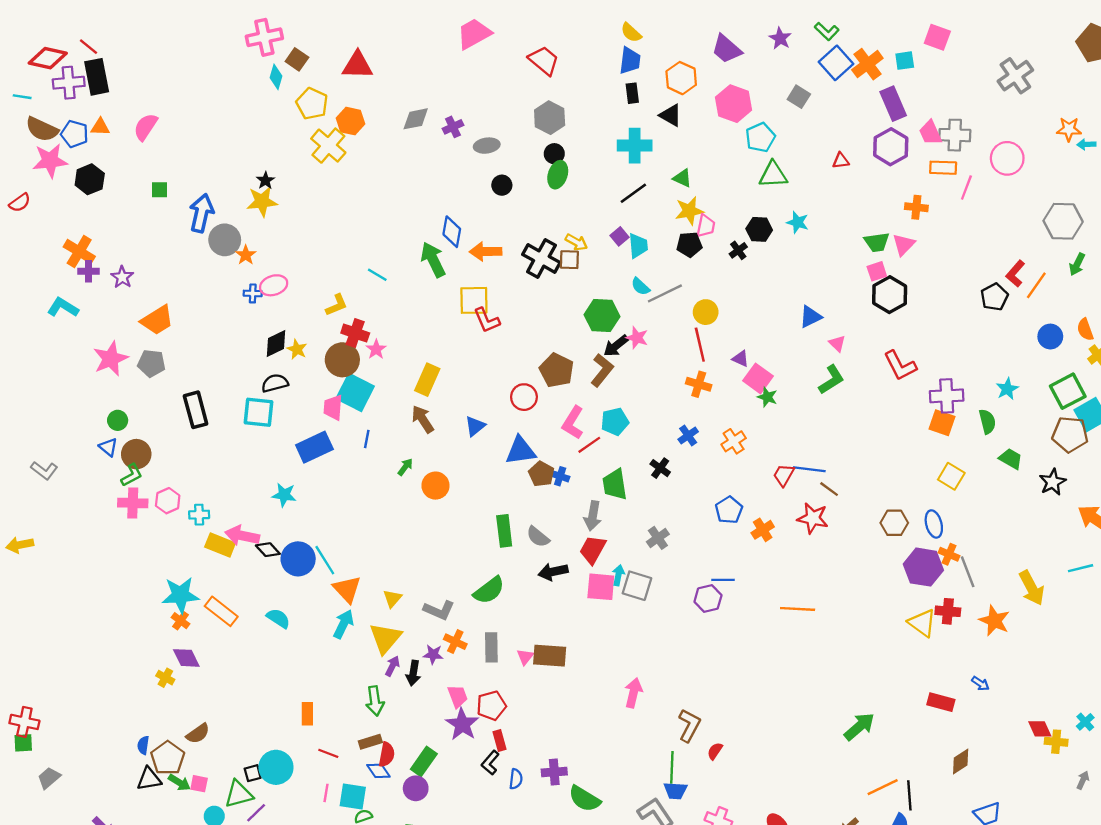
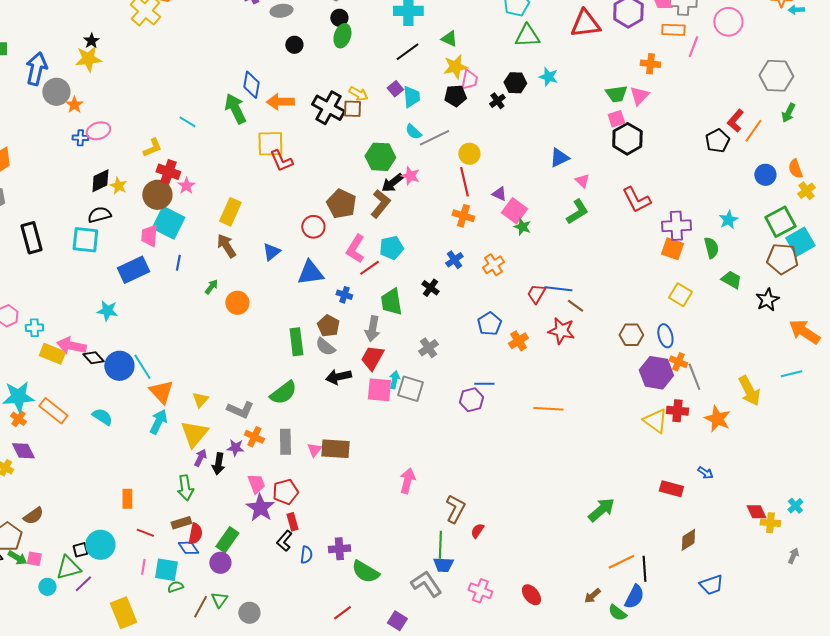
red triangle: (841, 161) -> (585, 24), size x2.0
brown pentagon: (541, 474) -> (328, 326), moved

